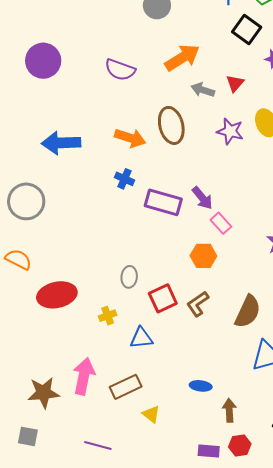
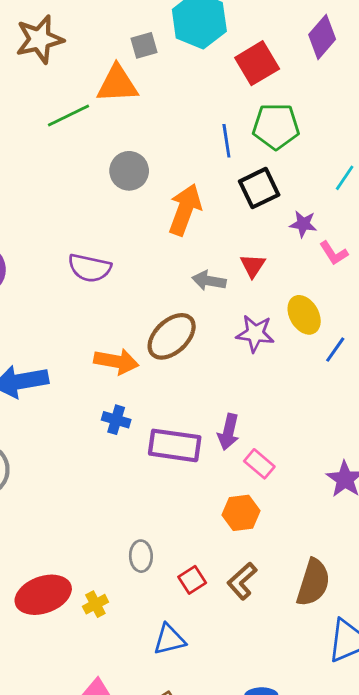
black square: (247, 30) -> (259, 188), turned 36
orange arrow: (182, 58) -> (185, 210), moved, turned -30
brown ellipse: (171, 125) -> (172, 336), turned 69
purple arrow: (202, 198) -> (228, 432), turned 60
red square: (163, 298) -> (192, 580), size x0.7
yellow cross: (108, 316) -> (95, 604), moved

